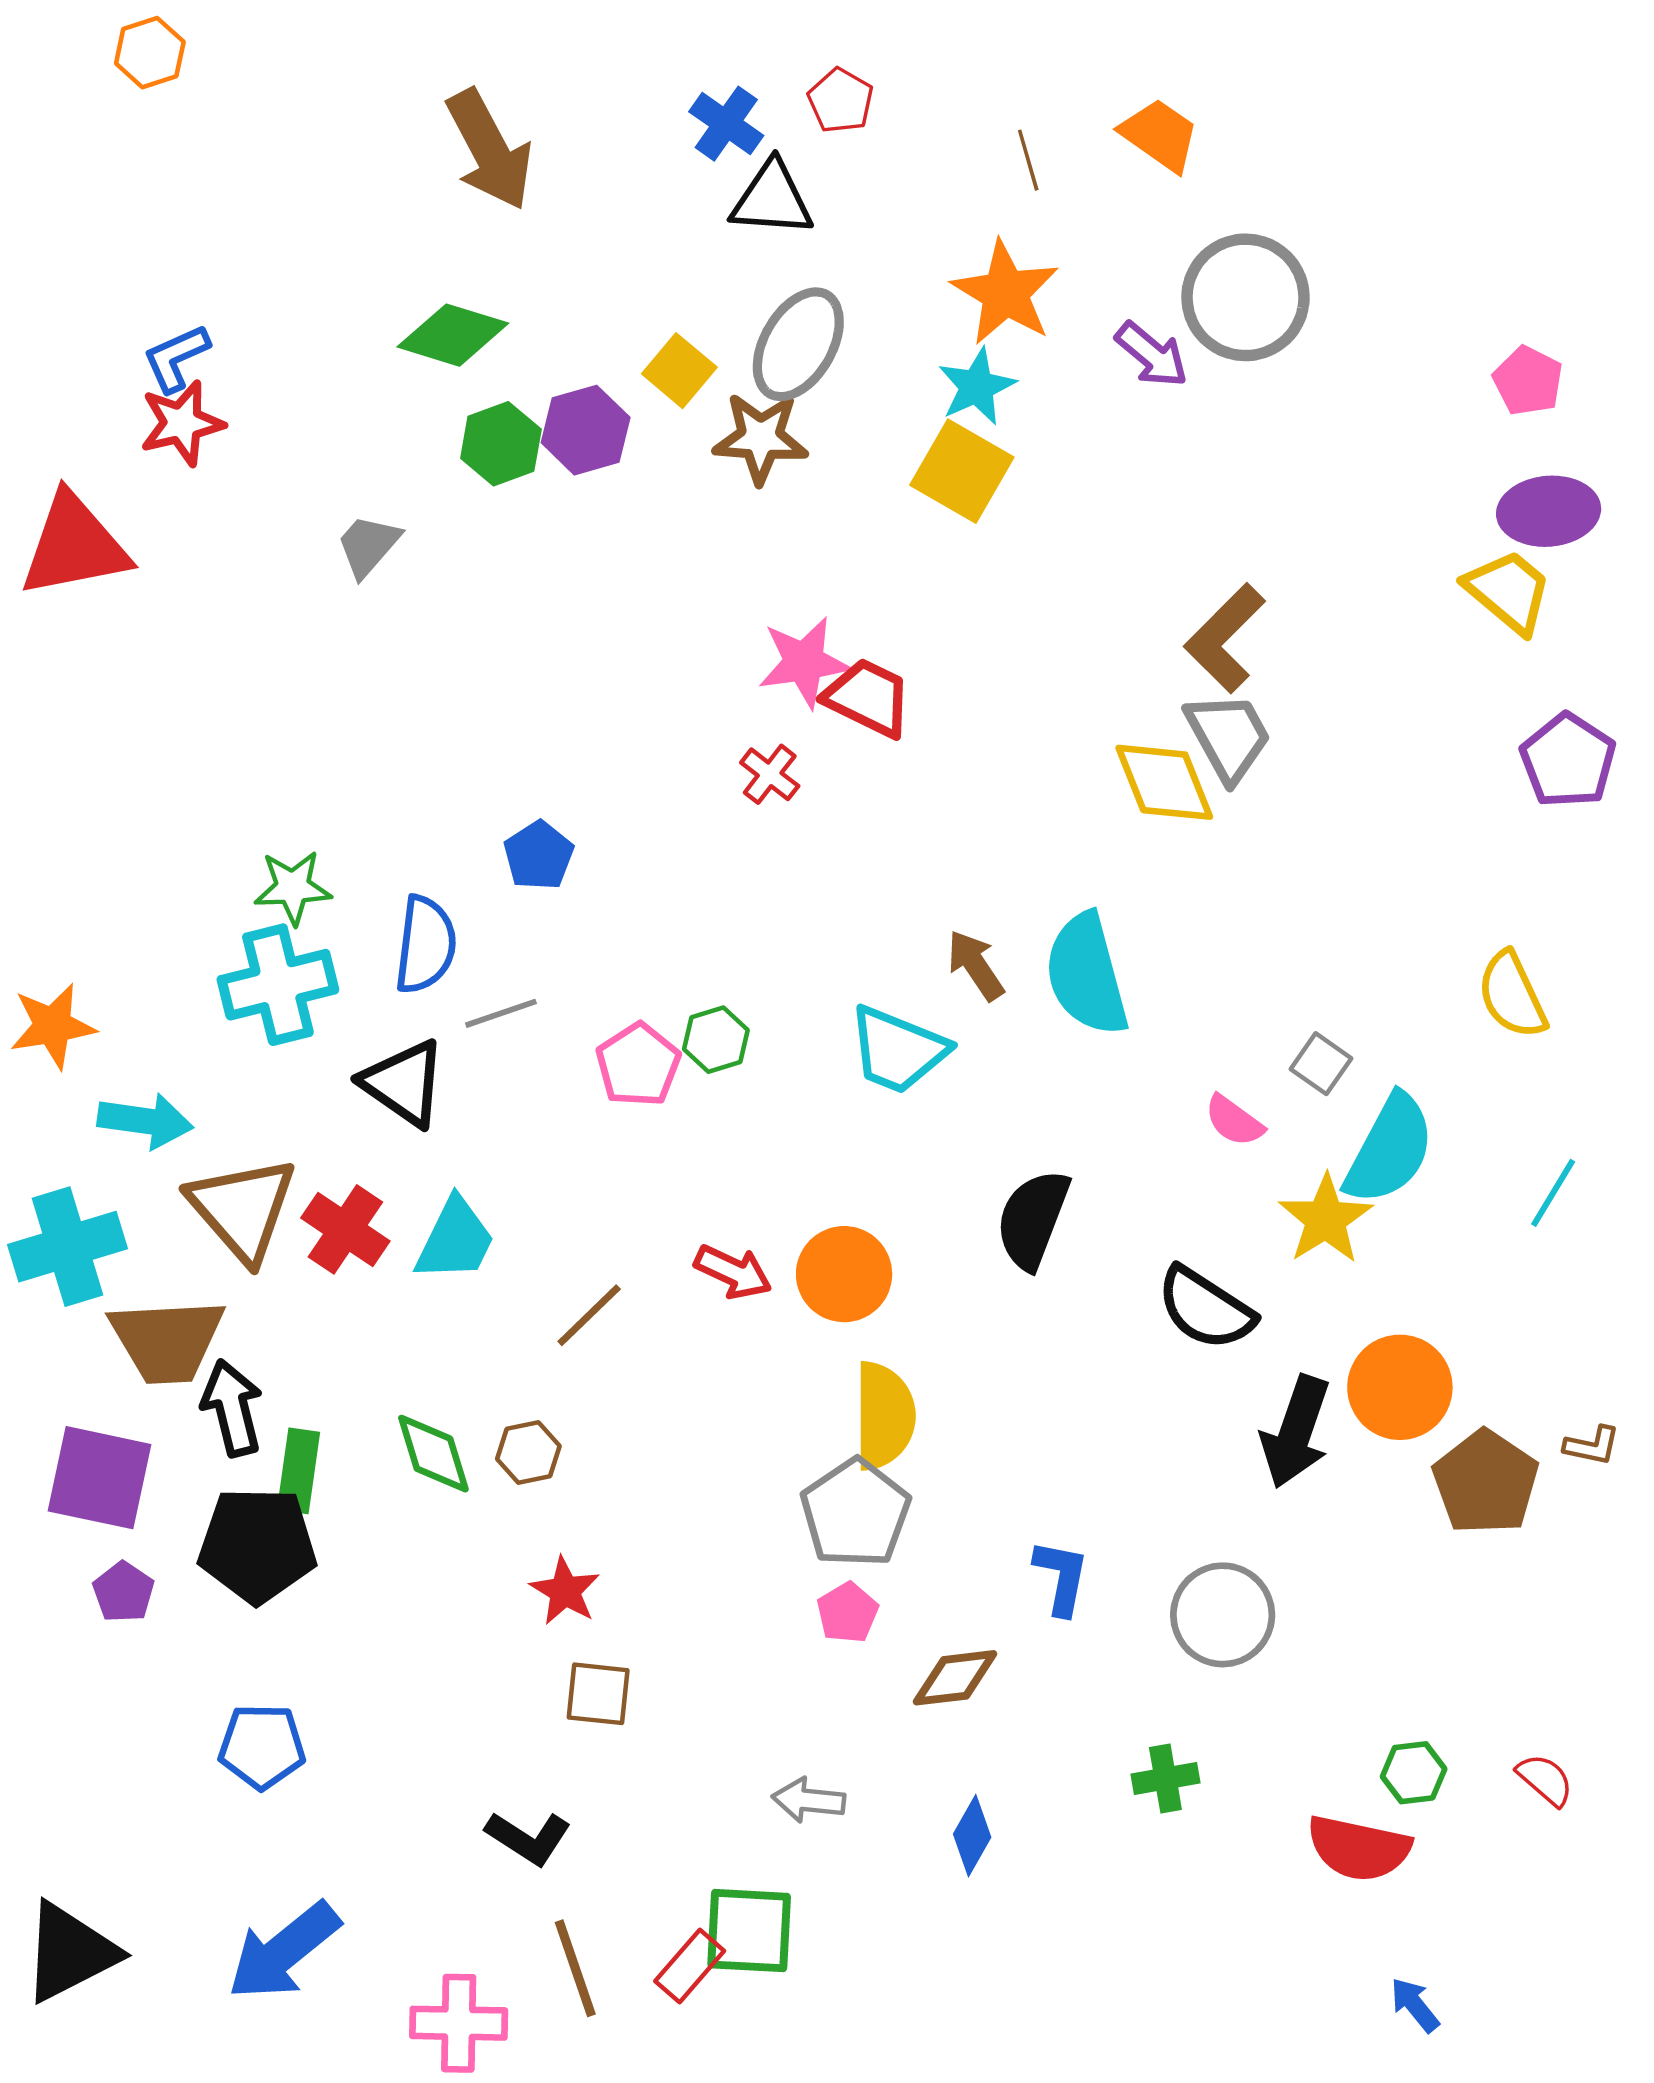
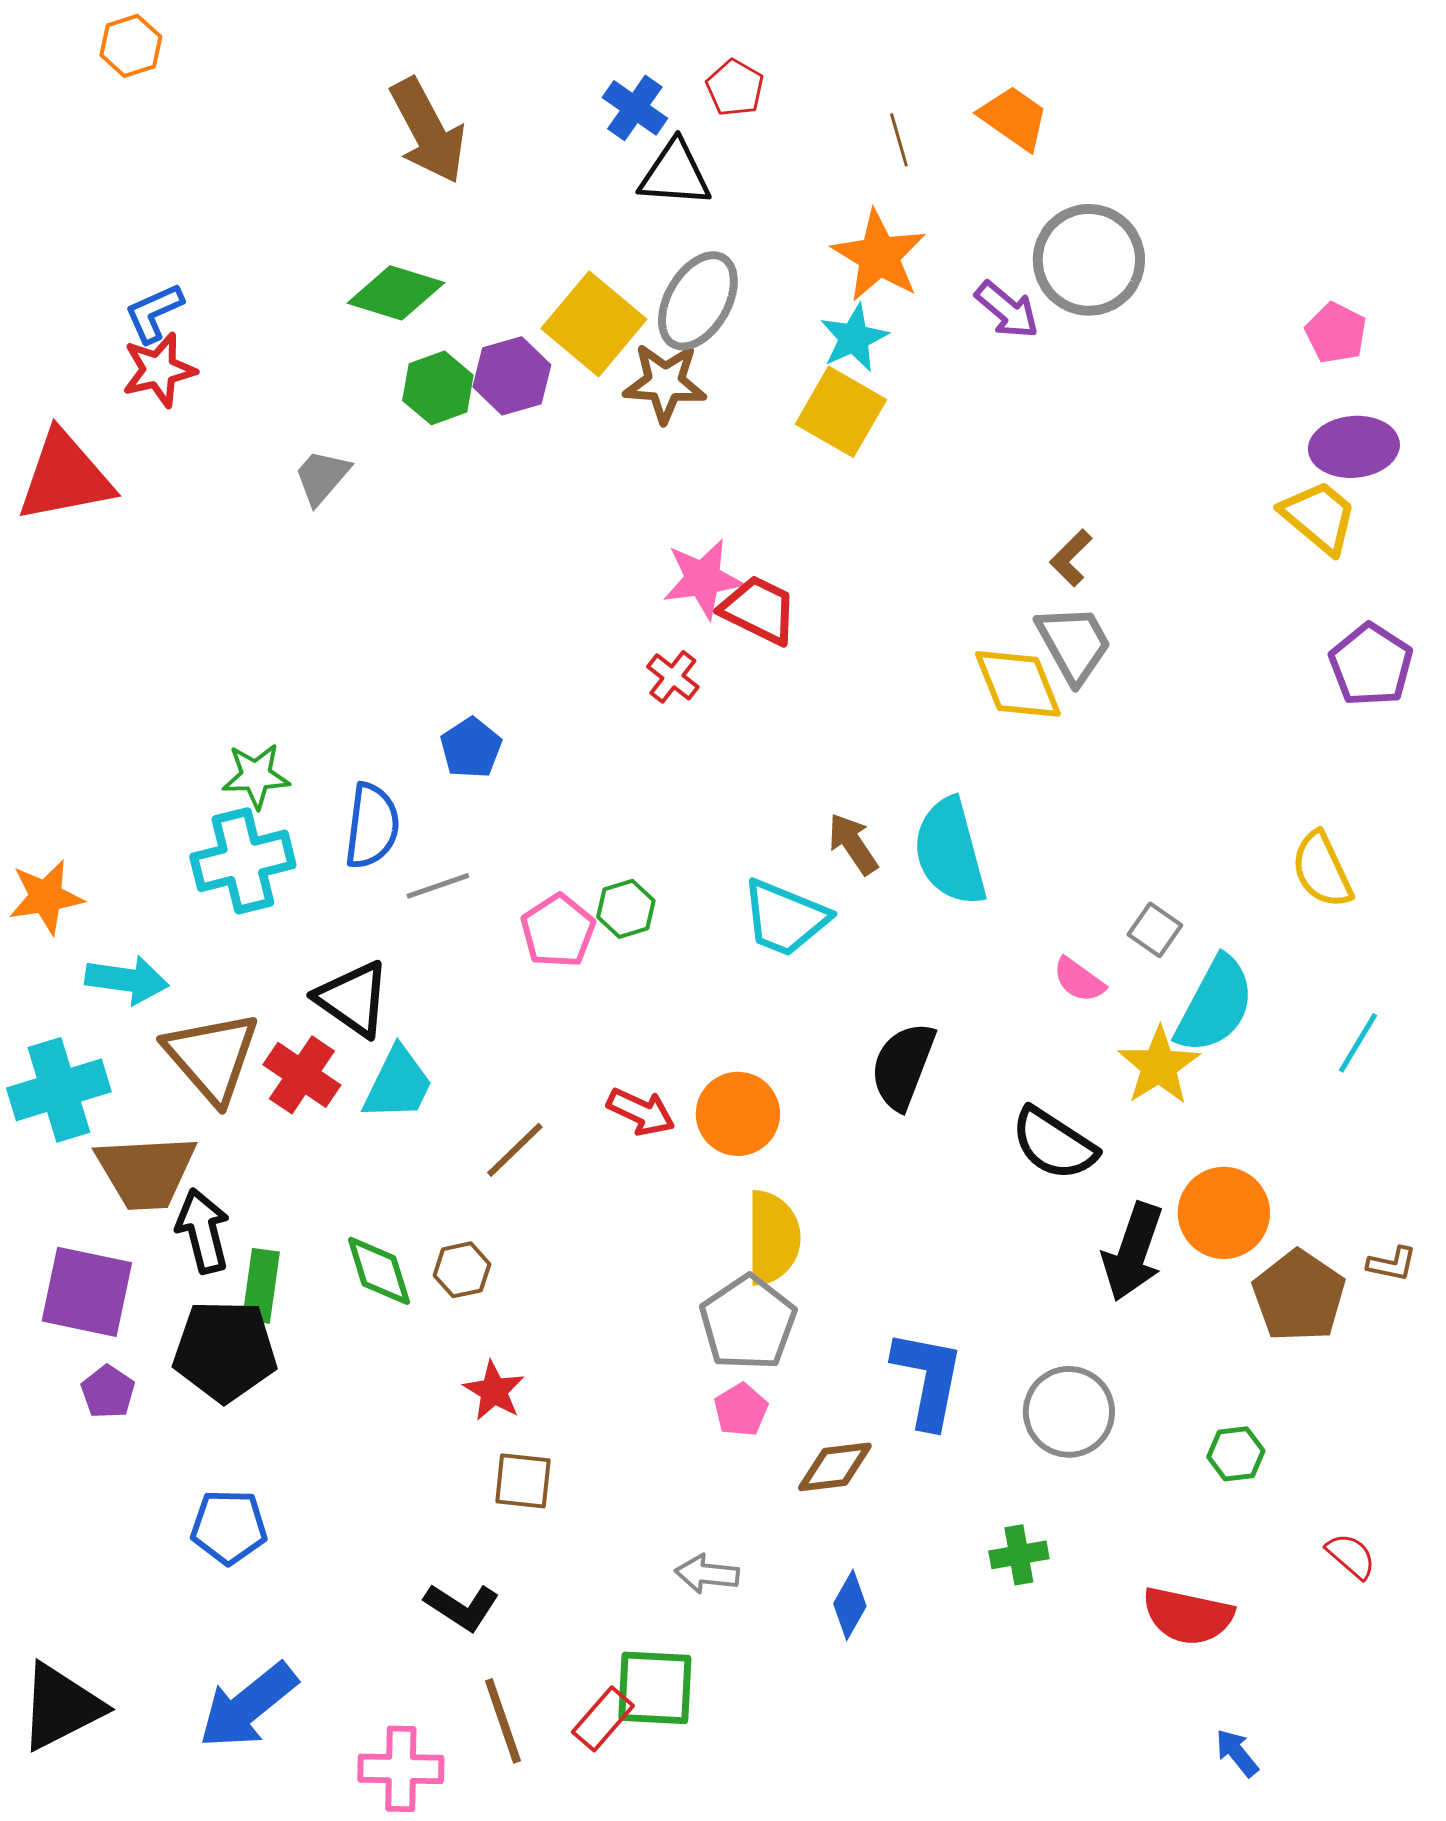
yellow square: (679, 371) -> (594, 324), size x1.6
brown L-shape: (1225, 638) -> (1071, 558), size x0.6
black triangle: (404, 1083) -> (353, 999), moved
blue L-shape: (1061, 1577) -> (928, 1379), size x1.5
green hexagon: (1414, 1773) -> (1236, 1454), moved

